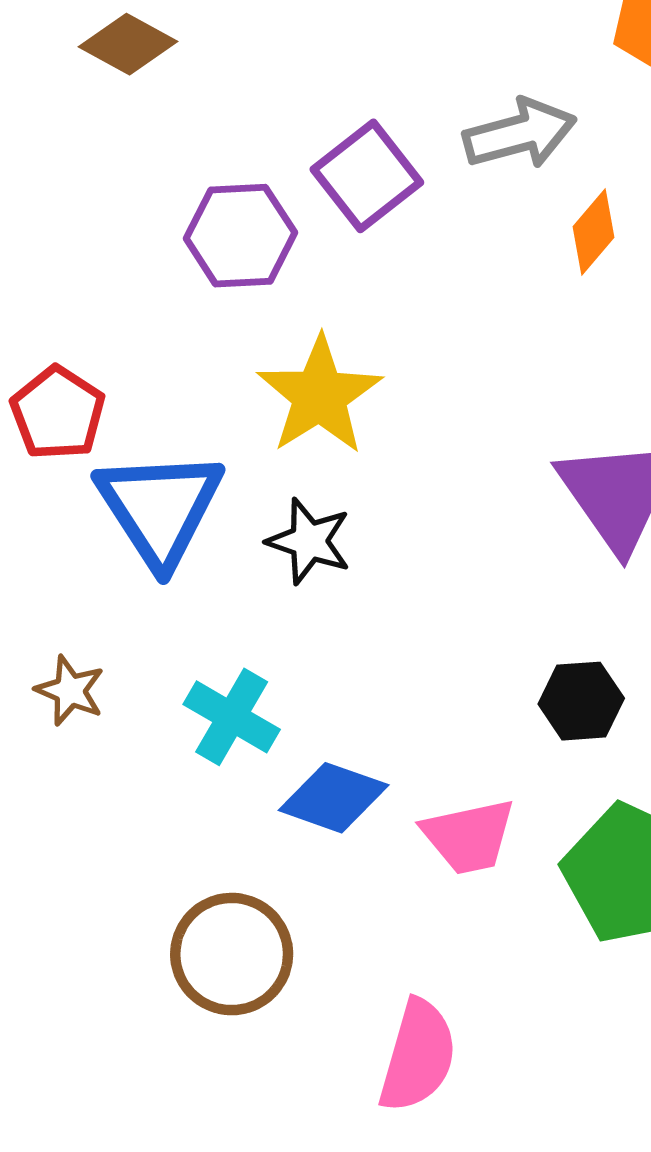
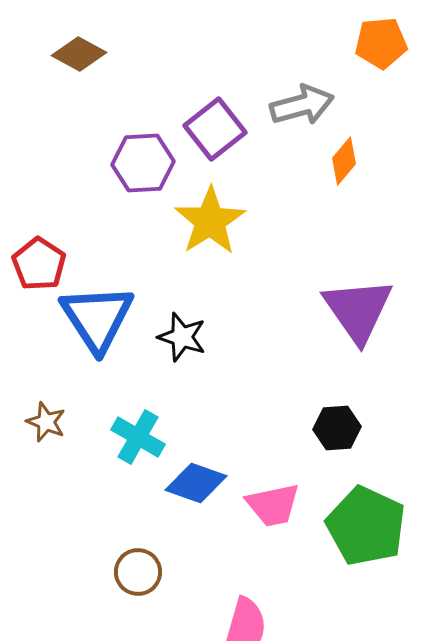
yellow star: (319, 395) -> (210, 221), moved
brown circle: (232, 954) -> (138, 572), size x0.7

